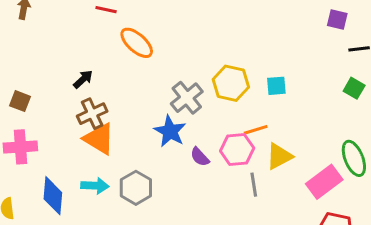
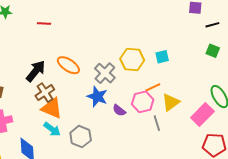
orange ellipse: (137, 43) -> (68, 65), moved
black arrow: (83, 79) -> (36, 71), size x1.6
cyan arrow: (95, 186) -> (52, 129), moved, turned 42

